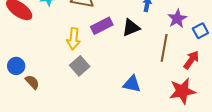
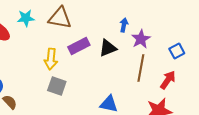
purple star: (177, 19) -> (141, 39), moved
gray square: (80, 66) -> (57, 86), turned -30

